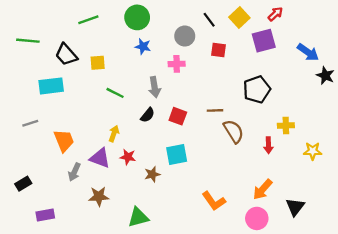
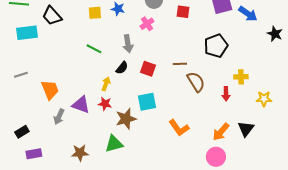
blue arrow: (308, 52) -> (248, 14), moved
yellow square: (98, 63) -> (95, 13), moved
pink cross: (177, 64) -> (147, 24), turned -32
cyan rectangle: (51, 86) -> (27, 33), moved
yellow arrow: (114, 134) -> (106, 84), moved
brown star: (152, 174) -> (126, 119), size x1.5
black rectangle: (23, 184) -> (22, 132), moved
brown star: (99, 196) -> (80, 153), moved
orange L-shape: (214, 201) -> (179, 128), moved
black triangle: (295, 207) -> (246, 129), moved
green triangle: (138, 217) -> (114, 144), moved

